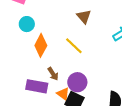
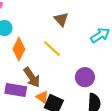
brown arrow: (53, 74) -> (32, 77), size x1.5
purple circle: (77, 82) -> (85, 77), moved

